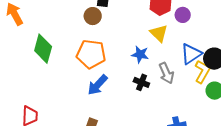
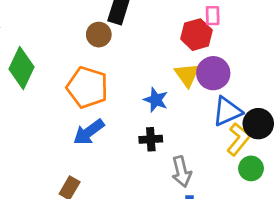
purple circle: (183, 15) -> (213, 73), moved, size x1.5
gray arrow: (166, 73) -> (182, 172), moved
black cross: (141, 82) -> (151, 139), turned -35

